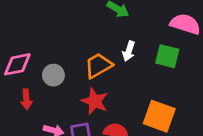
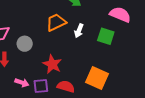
orange trapezoid: (98, 66) -> (56, 22), moved

